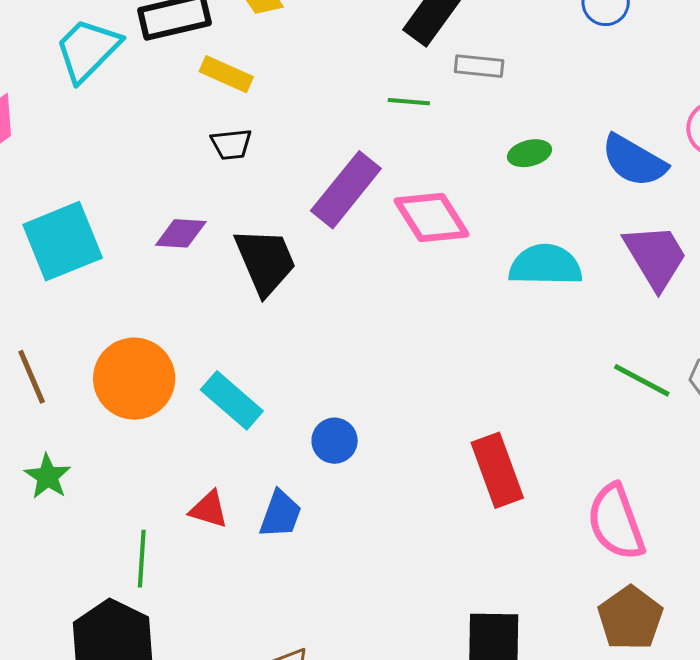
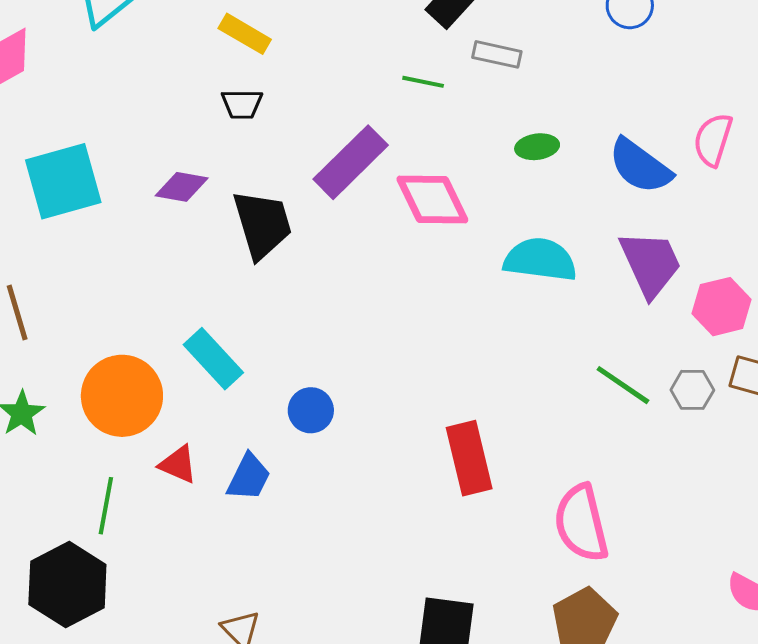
orange circle: (134, 379) -> (122, 396), moved

